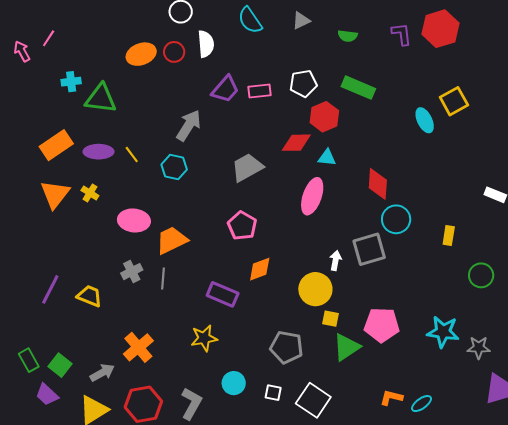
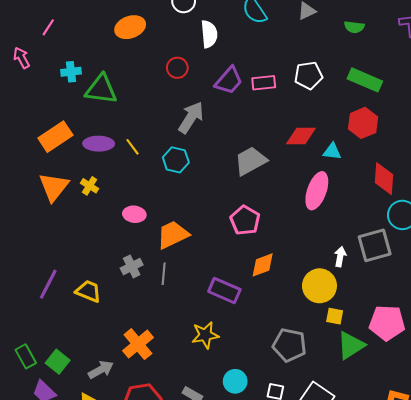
pink arrow: (22, 51) -> (21, 58), moved
red circle: (174, 52) -> (177, 68), moved
orange ellipse: (141, 54) -> (130, 27), moved
red hexagon: (324, 117) -> (363, 123), moved
pink ellipse: (134, 220) -> (134, 214), size x0.7

